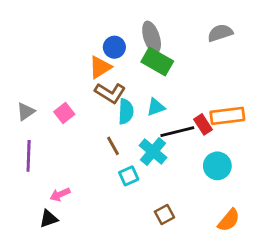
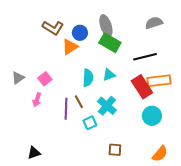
brown L-shape: (110, 93) -> (53, 28), moved
red rectangle: (203, 124) -> (142, 87), size x1.6
black line: (177, 132) -> (145, 57), moved
purple line: (29, 156) -> (66, 109), moved
pink arrow: (60, 194) -> (37, 100), moved, turned -48
brown square: (164, 214) -> (115, 150), turned 32

